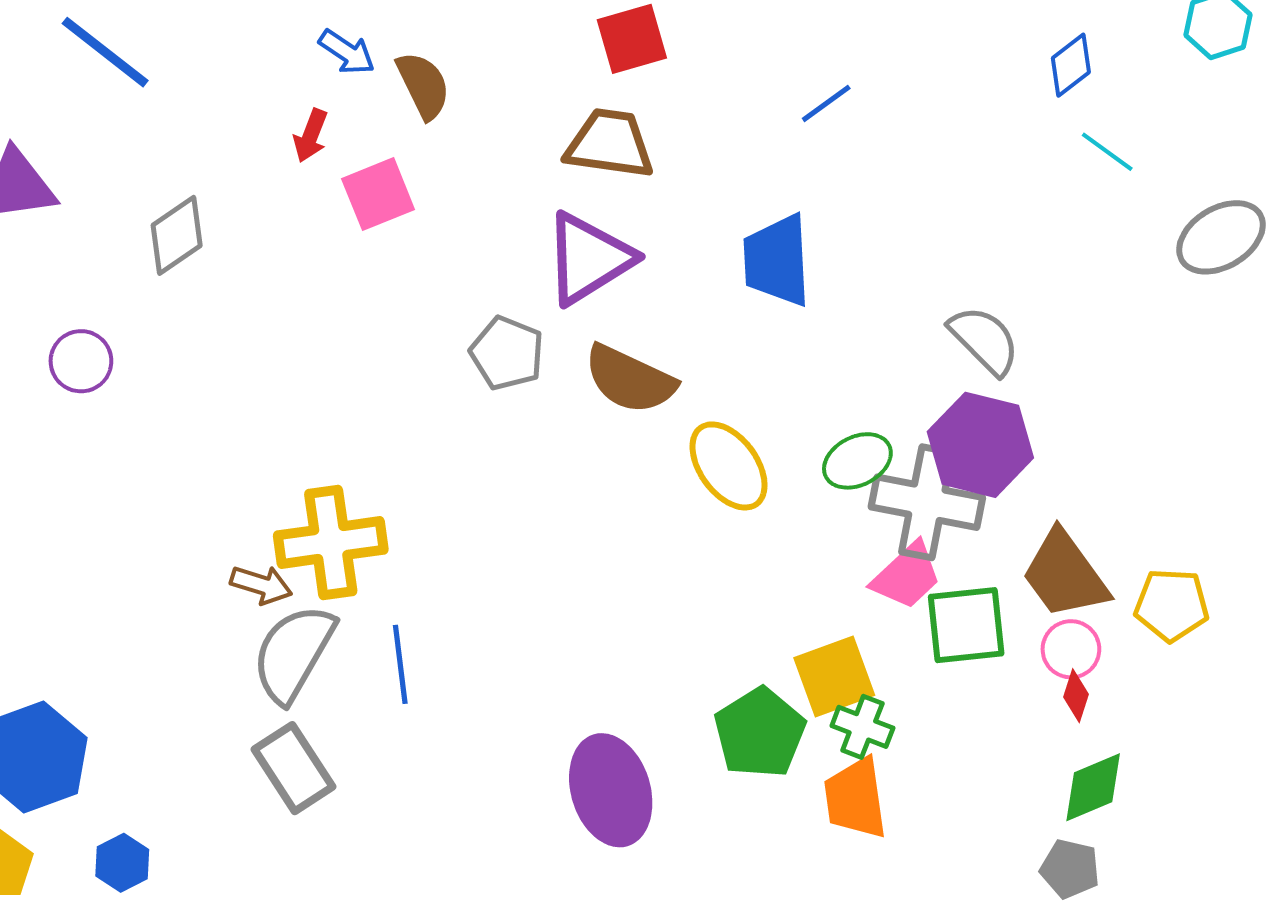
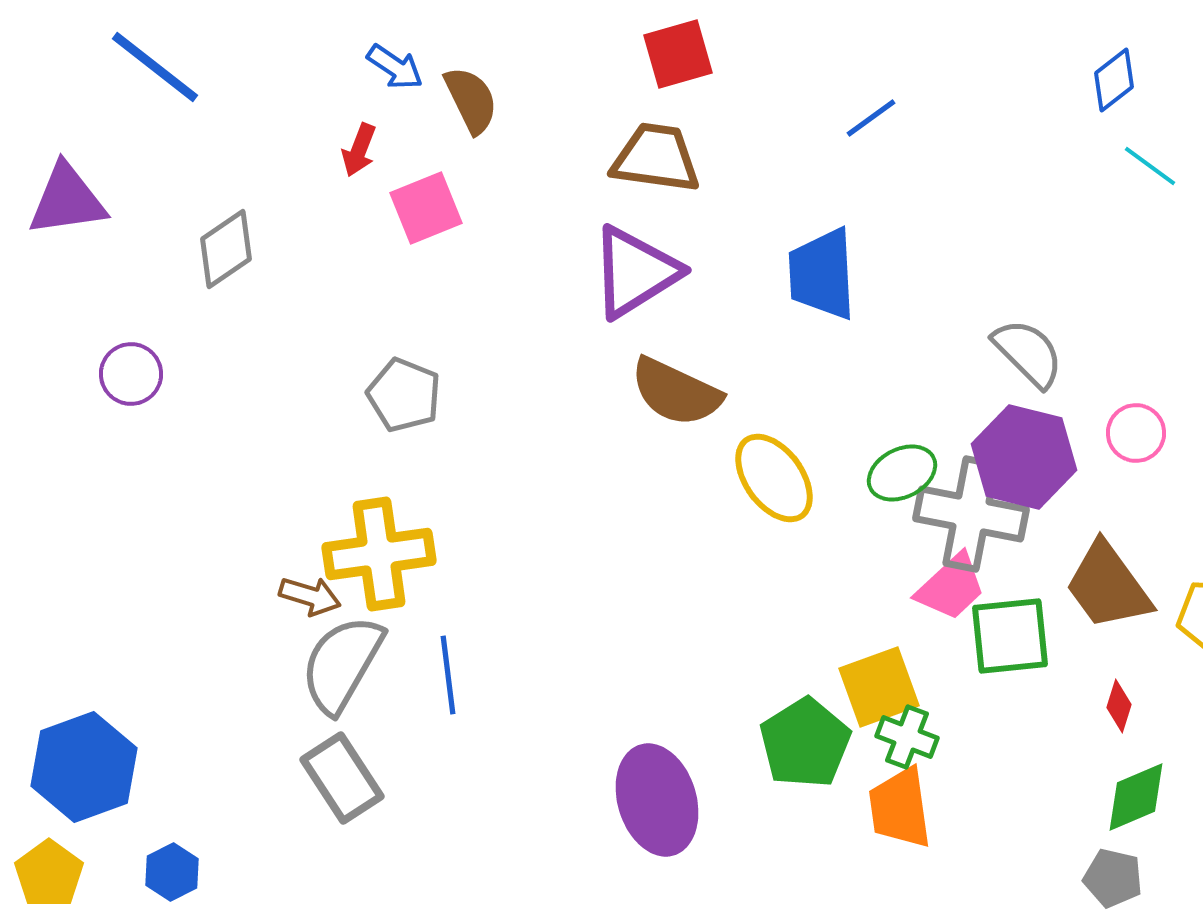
gray pentagon: (507, 353) -> (404, 395), moved
pink circle: (1071, 649) -> (1136, 433), moved

